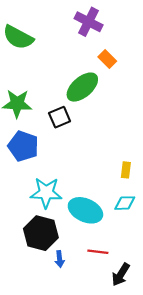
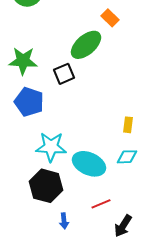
red line: (98, 252) -> (101, 204), turned -30
blue arrow: (60, 259) -> (64, 221), moved

